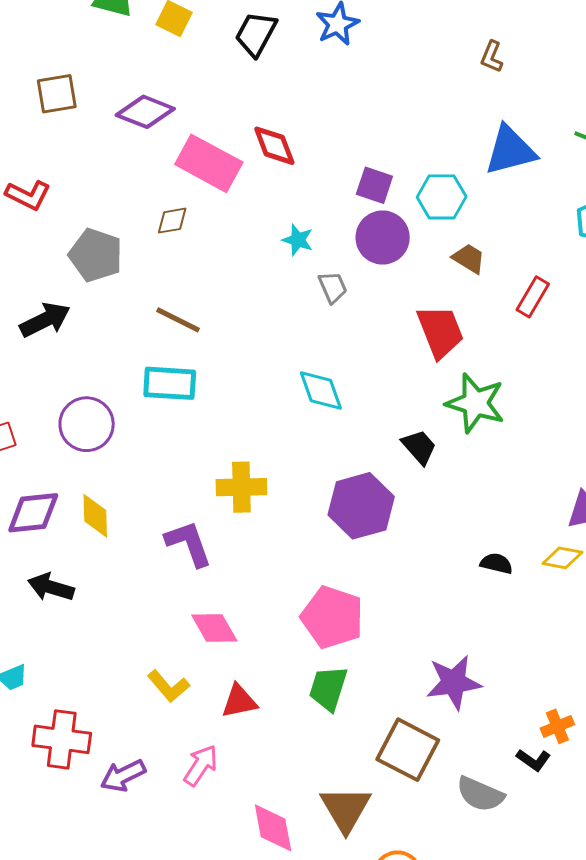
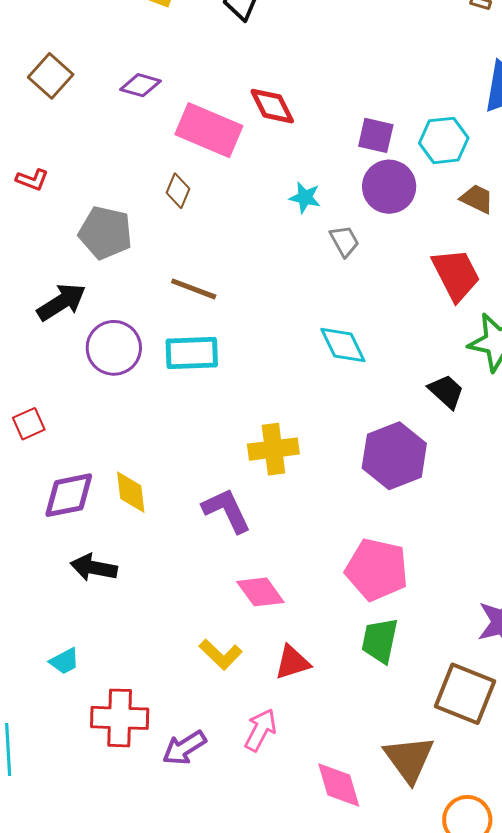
brown square: (57, 94) -> (51, 76), turned -33
purple diamond: (145, 112) -> (140, 85), size x0.7
red L-shape: (28, 195) -> (32, 180), size x0.7
brown diamond: (172, 221) -> (178, 191), turned -52
purple circle: (87, 424) -> (114, 348), moved

